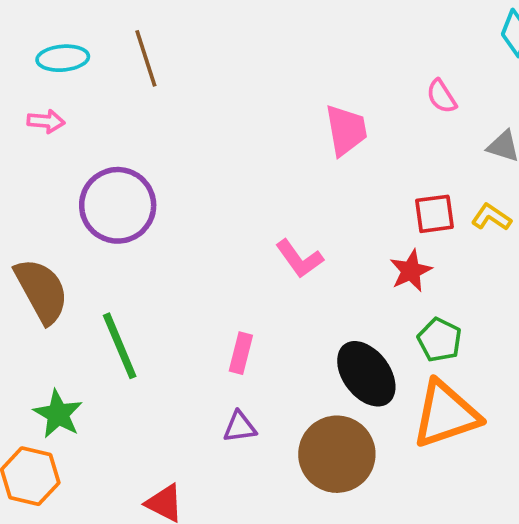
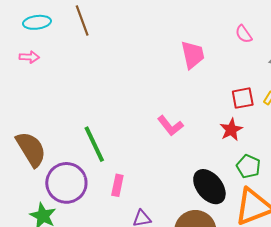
purple circle: (118, 205) -> (66, 183), moved
green line: (120, 346) -> (94, 144), moved
pink rectangle: (241, 353) -> (117, 185), moved

